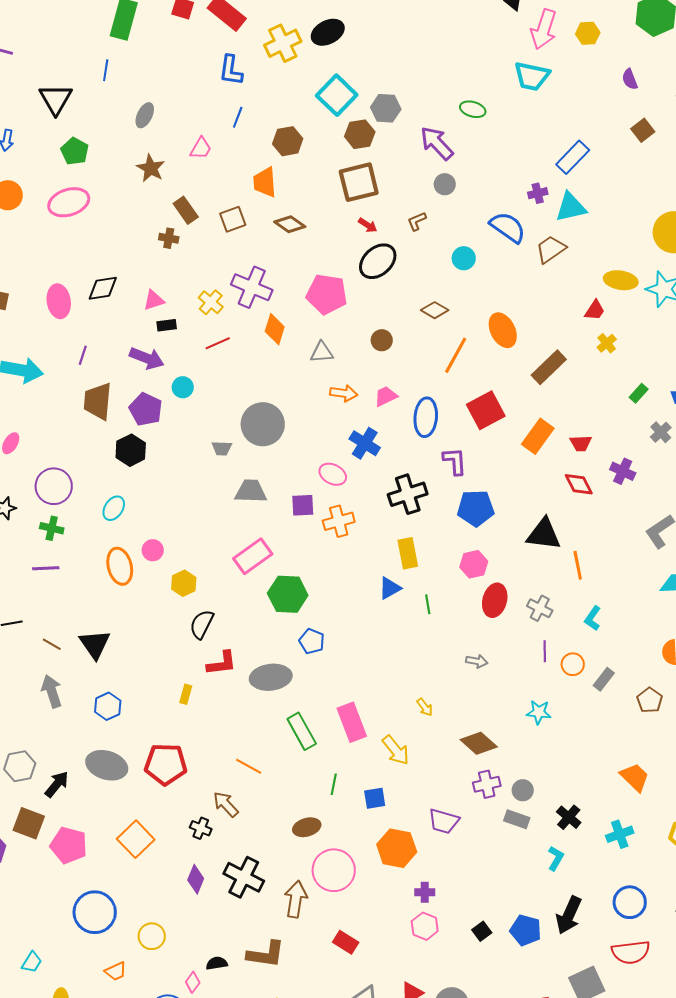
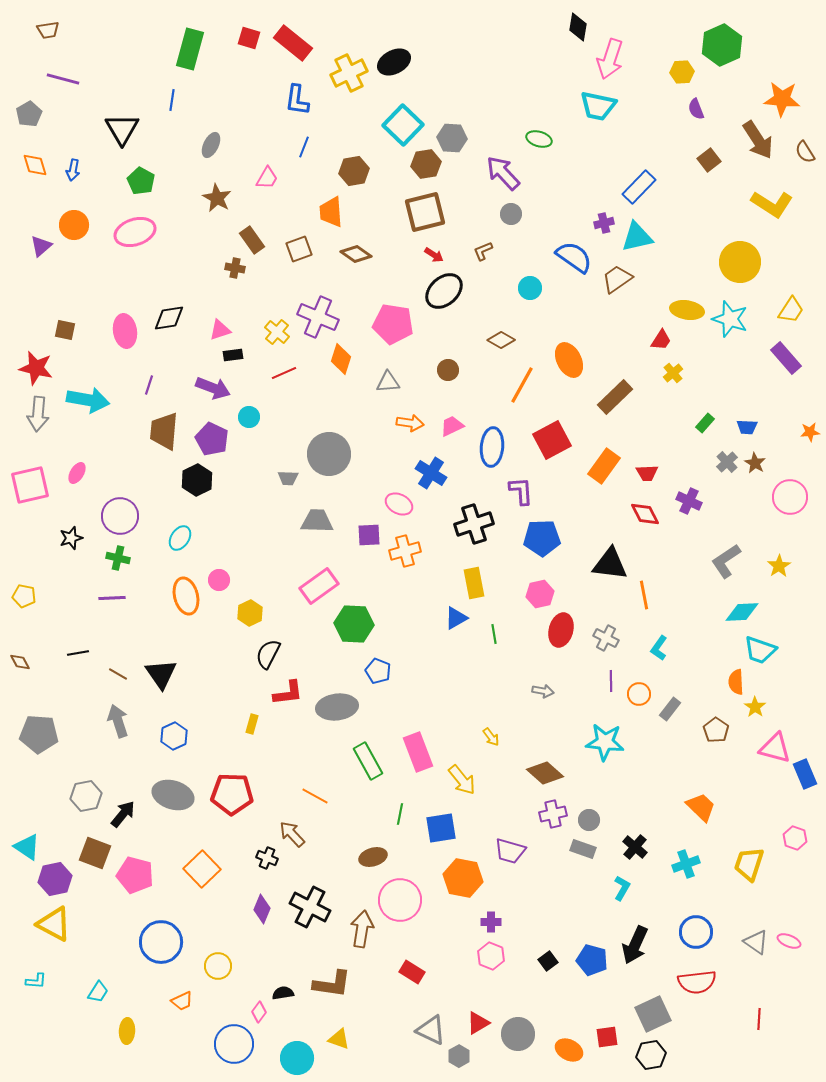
yellow hexagon: (588, 33) -> (682, 72), moved
cyan star: (539, 712) -> (605, 742), size x1.5
blue square: (375, 798) -> (441, 828), size x1.4

